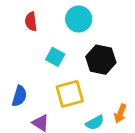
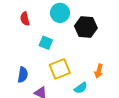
black hexagon: (101, 60) -> (86, 27), moved
orange arrow: (120, 113) -> (99, 71), moved

